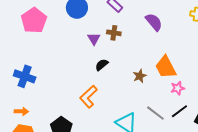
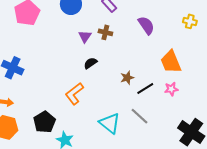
orange trapezoid: (166, 67) -> (171, 62), moved
pink star: (178, 88) -> (171, 89), moved
black line: (179, 111) -> (145, 88), moved

